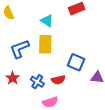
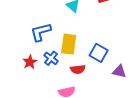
yellow rectangle: (45, 44) -> (69, 44), moved
blue cross: (37, 82) -> (51, 58), moved

